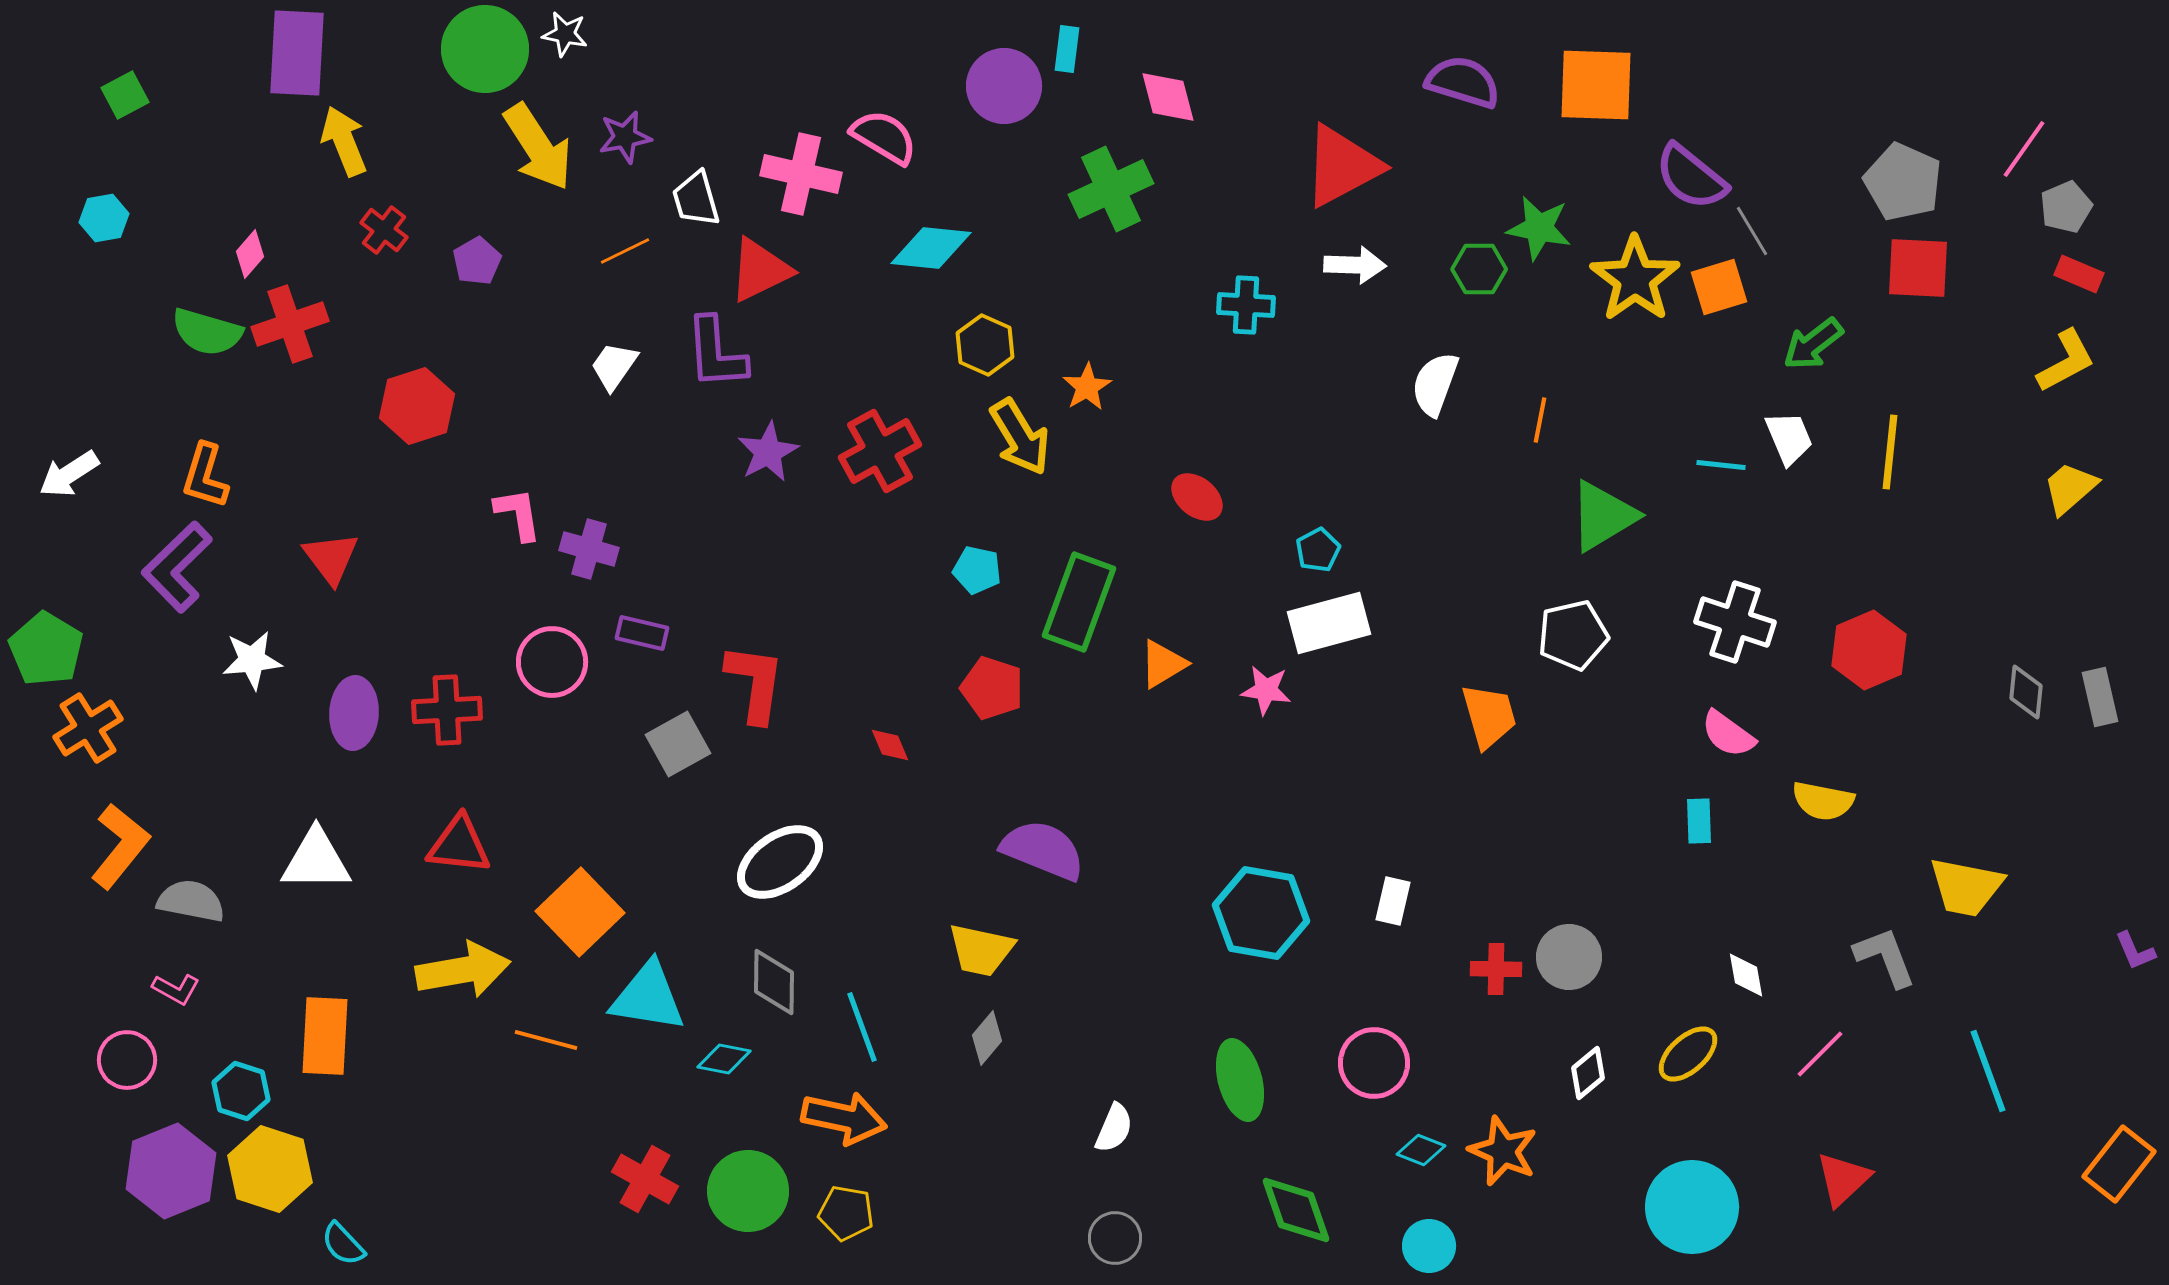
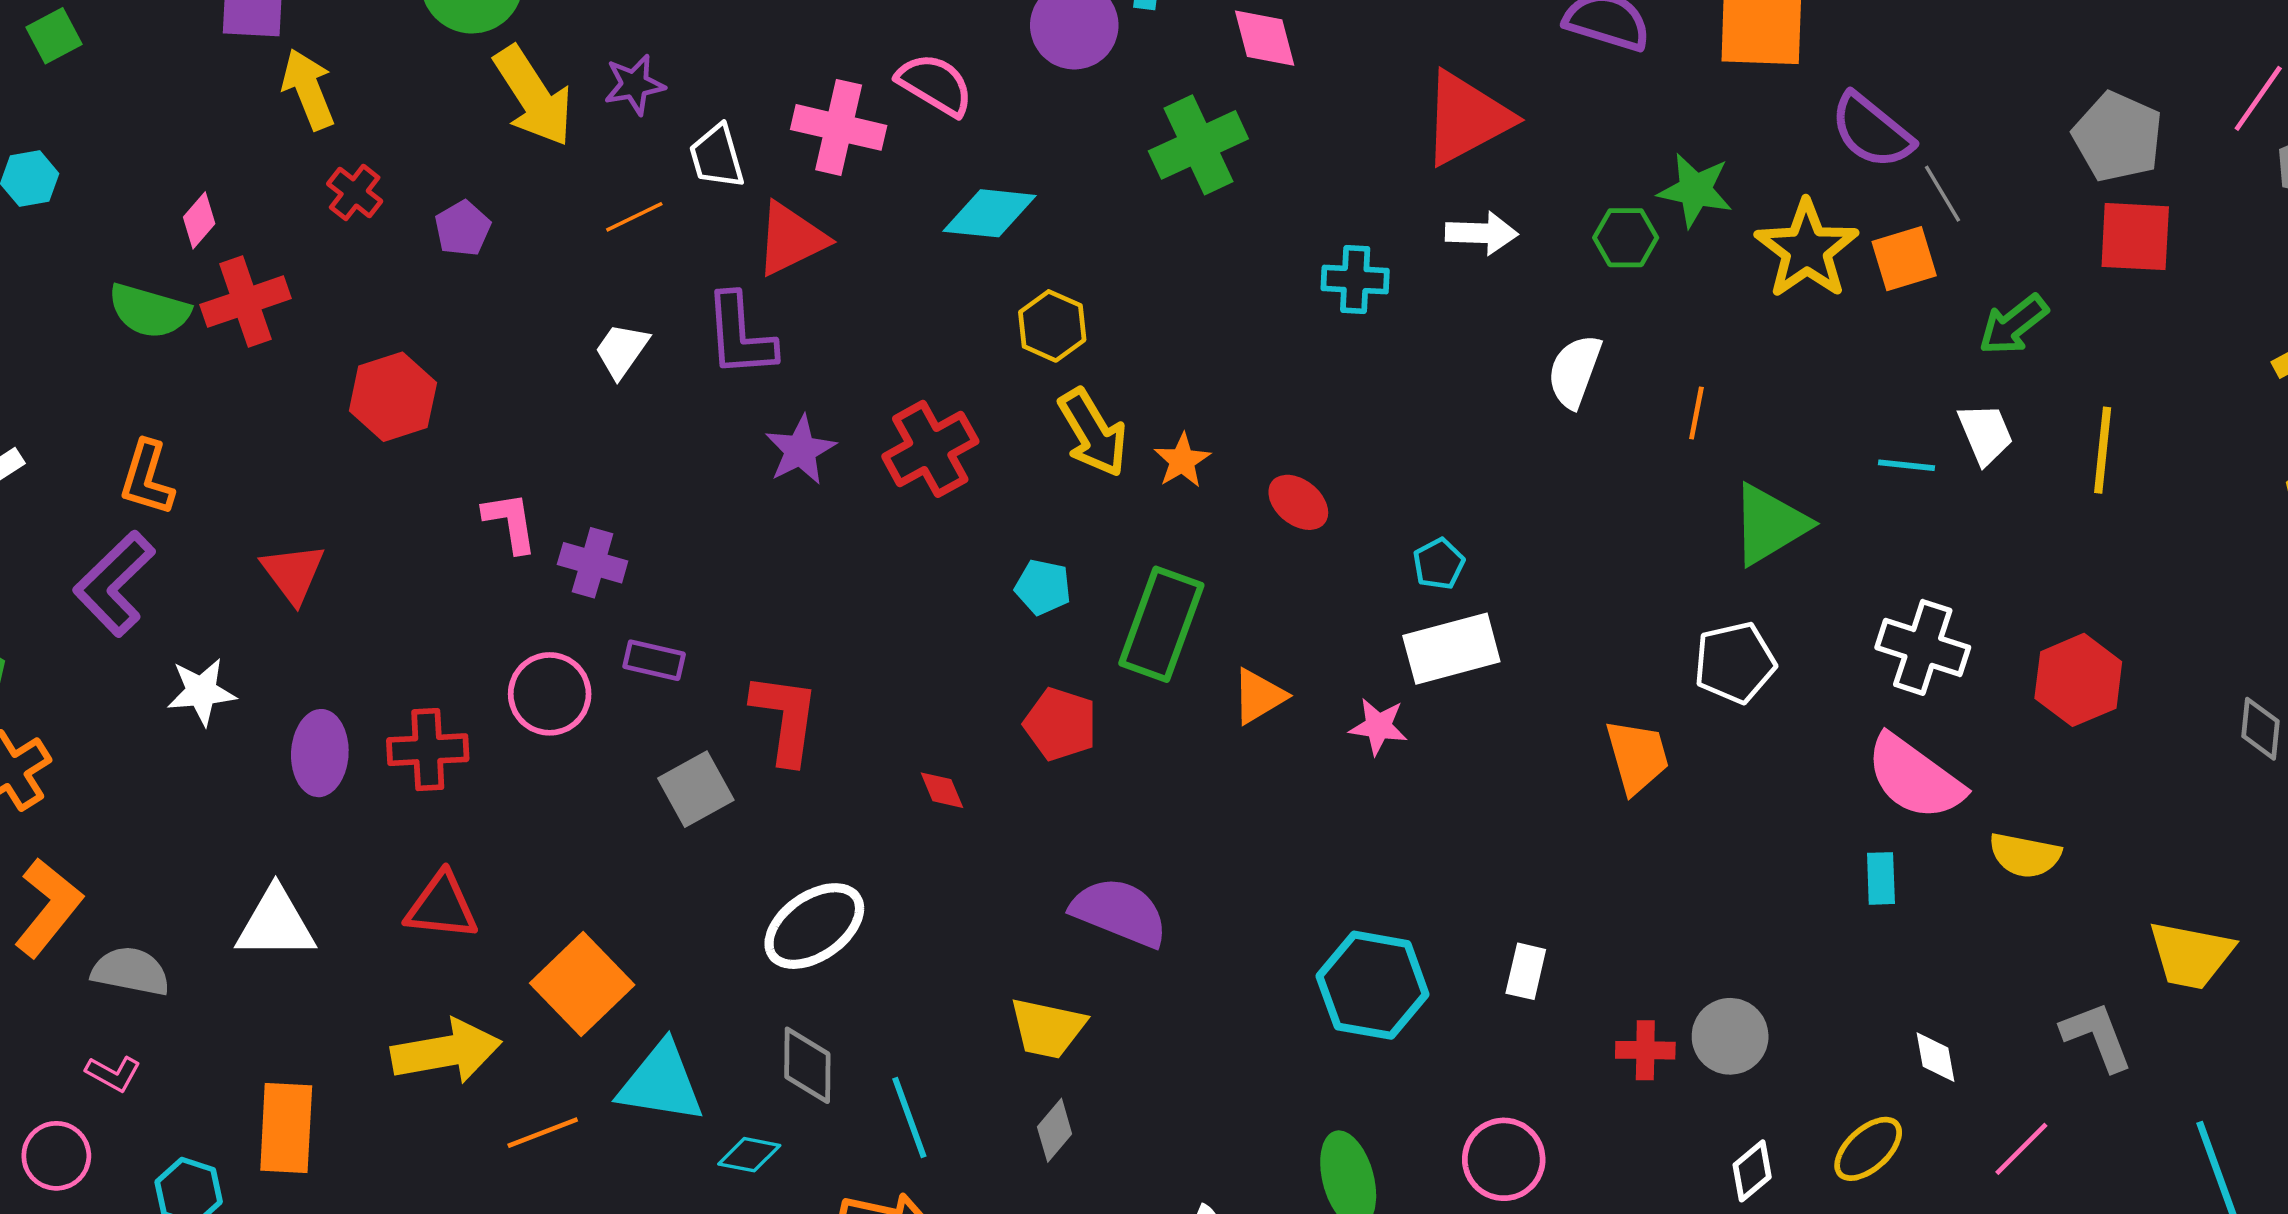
orange star: (1087, 387) -> (1182, 461), moved
pink semicircle: (1728, 734) -> (1915, 777), size x1.6
orange line: (546, 1040) -> (543, 1133), turned -36

